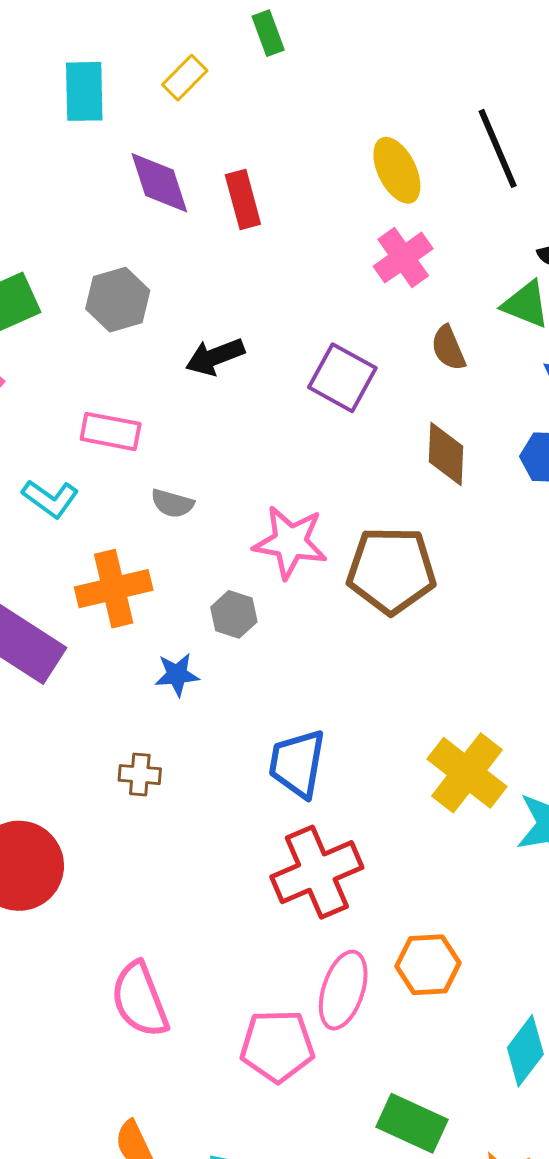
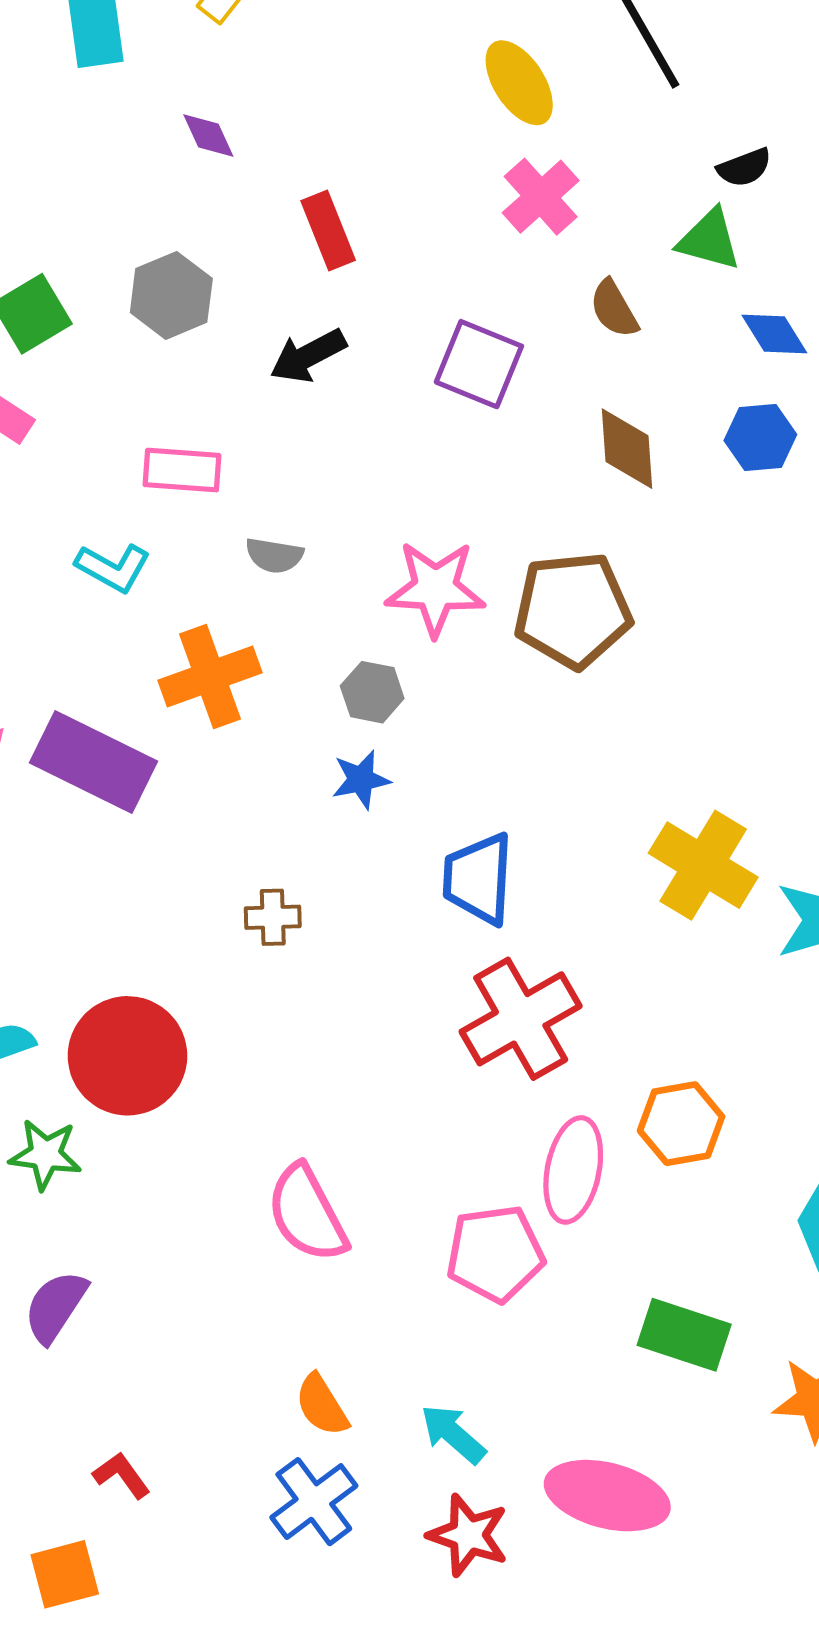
purple diamond: (159, 183) -> (208, 135), size x0.6
red rectangle: (243, 199) -> (328, 230), moved
blue star: (177, 675) -> (361, 780), moved

